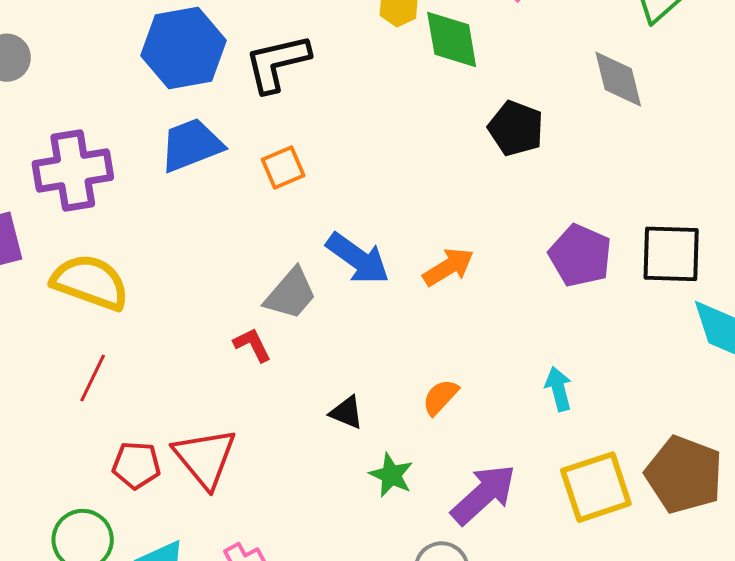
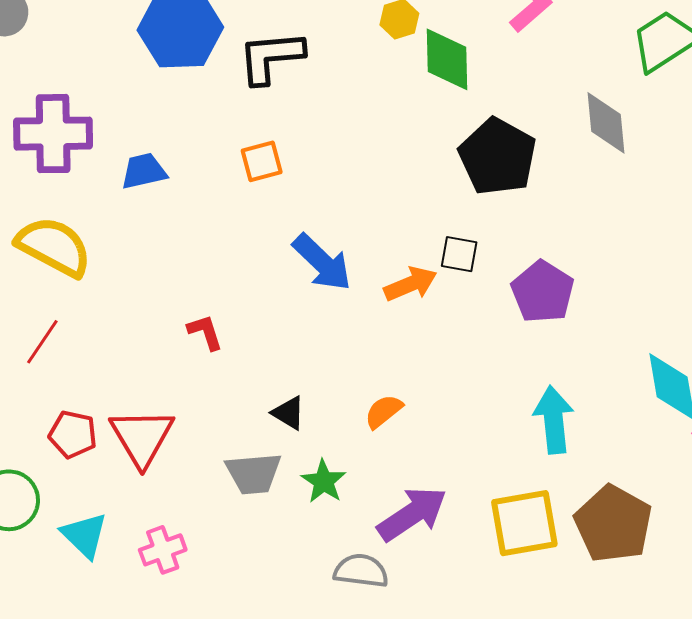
black pentagon: (516, 128) -> (498, 157), size x1.4
blue trapezoid: (191, 145) -> (144, 171), moved, size x0.7
black square: (671, 254) -> (459, 254), moved, size x0.6
gray trapezoid: (291, 294) -> (253, 473), moved, turned 36
cyan arrow: (559, 389) -> (554, 420), moved, size x1.5

